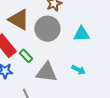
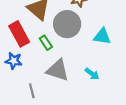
green rectangle: (26, 56) -> (46, 43), moved

